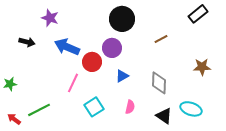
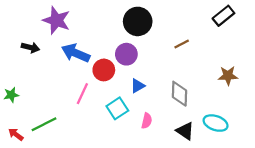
purple star: (50, 18) -> (56, 20), size x1.4
cyan square: (94, 107) -> (117, 108), moved

